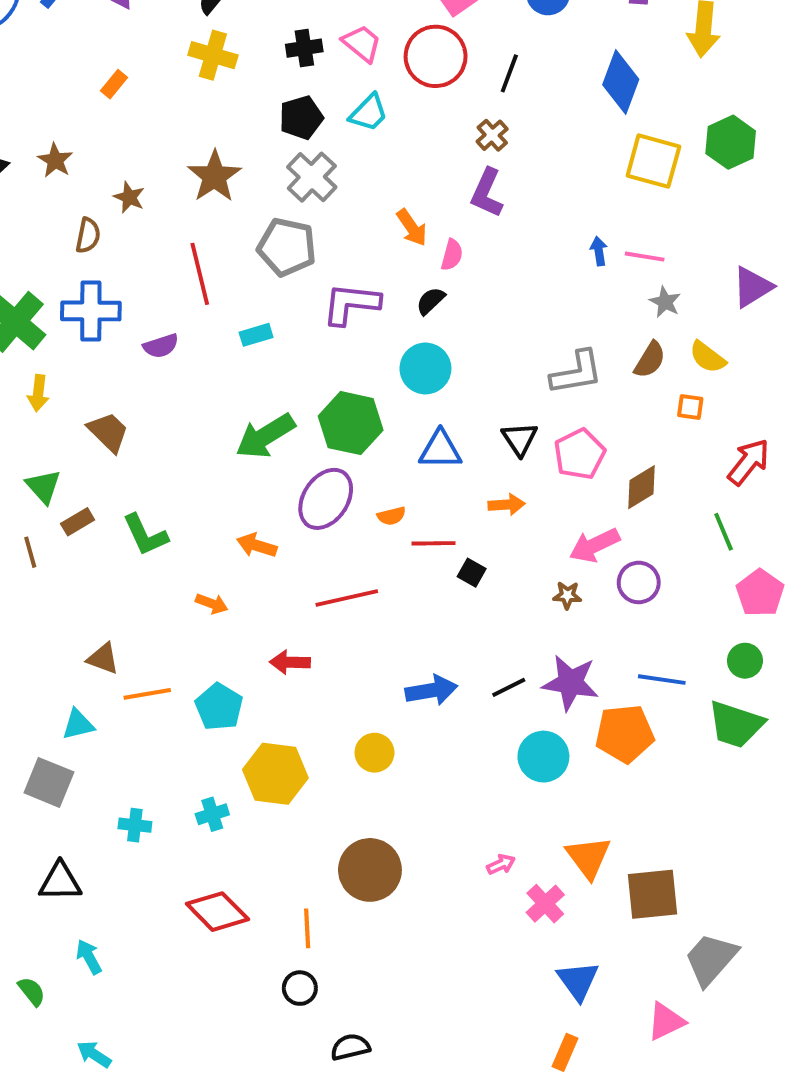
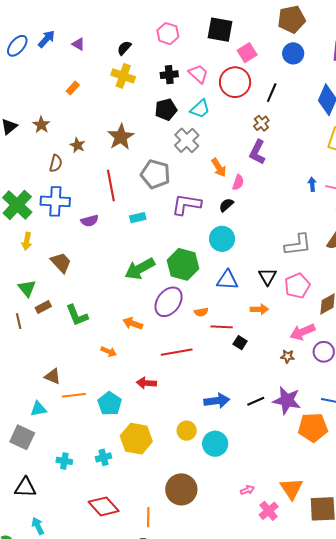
gray cross: (312, 177) -> (187, 140), moved
cyan circle: (543, 757) -> (215, 444), moved

